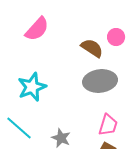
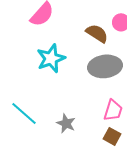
cyan star: (32, 87) -> (51, 58), moved

